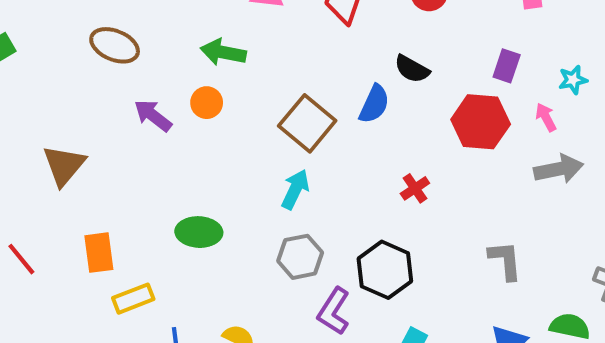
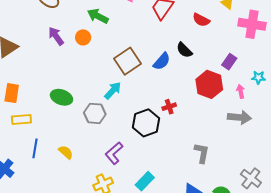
gray hexagon: (300, 257) -> (95, 113), moved
black hexagon: (385, 270) -> (146, 123), moved

